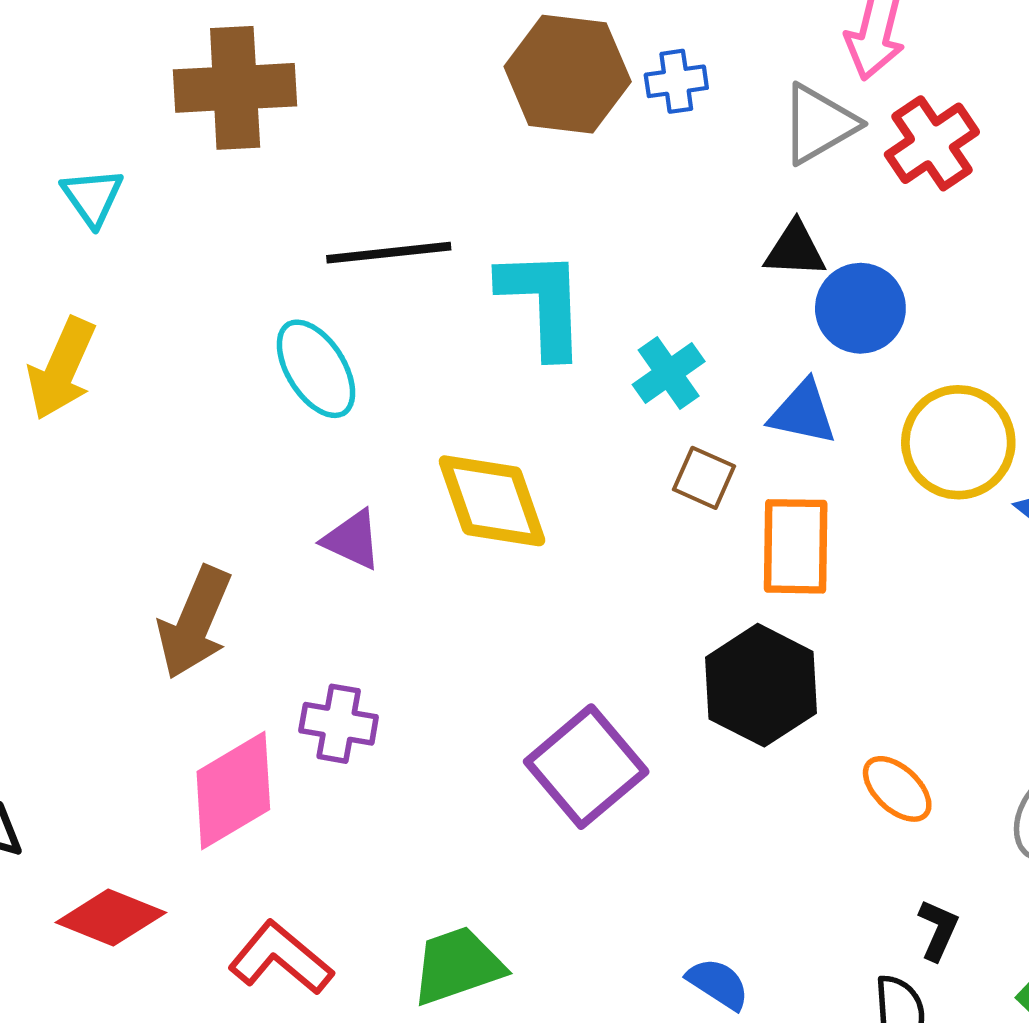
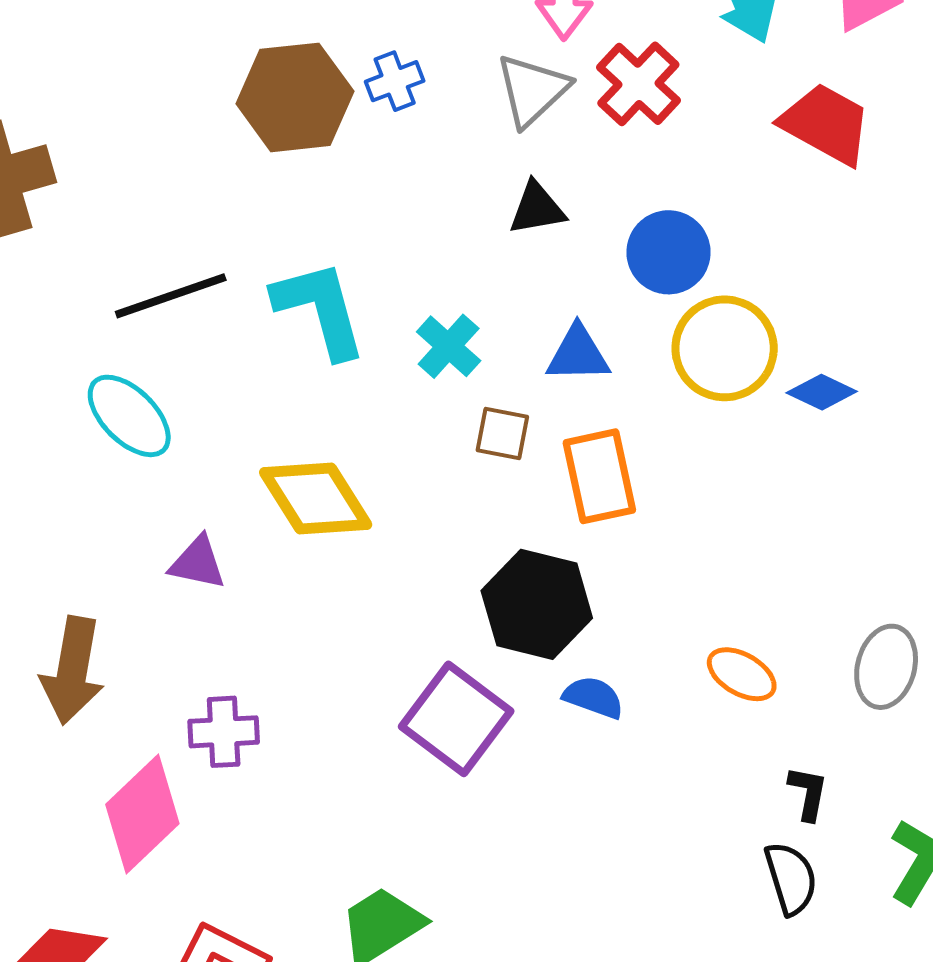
blue circle: (860, 308) -> (668, 252), moved
black hexagon: (761, 685) -> (537, 604), moved
blue semicircle: (718, 984) -> (593, 697), moved

